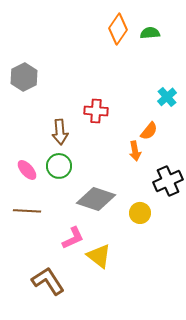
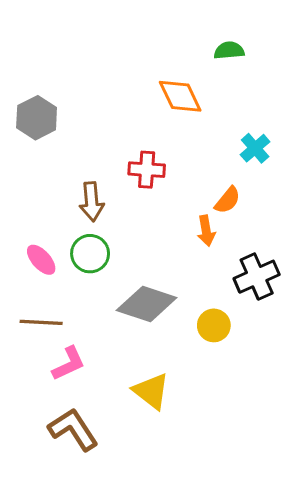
orange diamond: (118, 29) -> (180, 96), moved, turned -60
pink L-shape: (73, 238) -> (69, 364), moved

